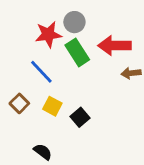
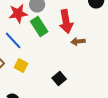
red arrow: (114, 46) -> (66, 21), turned -100
black square: (80, 117) -> (59, 78), moved

